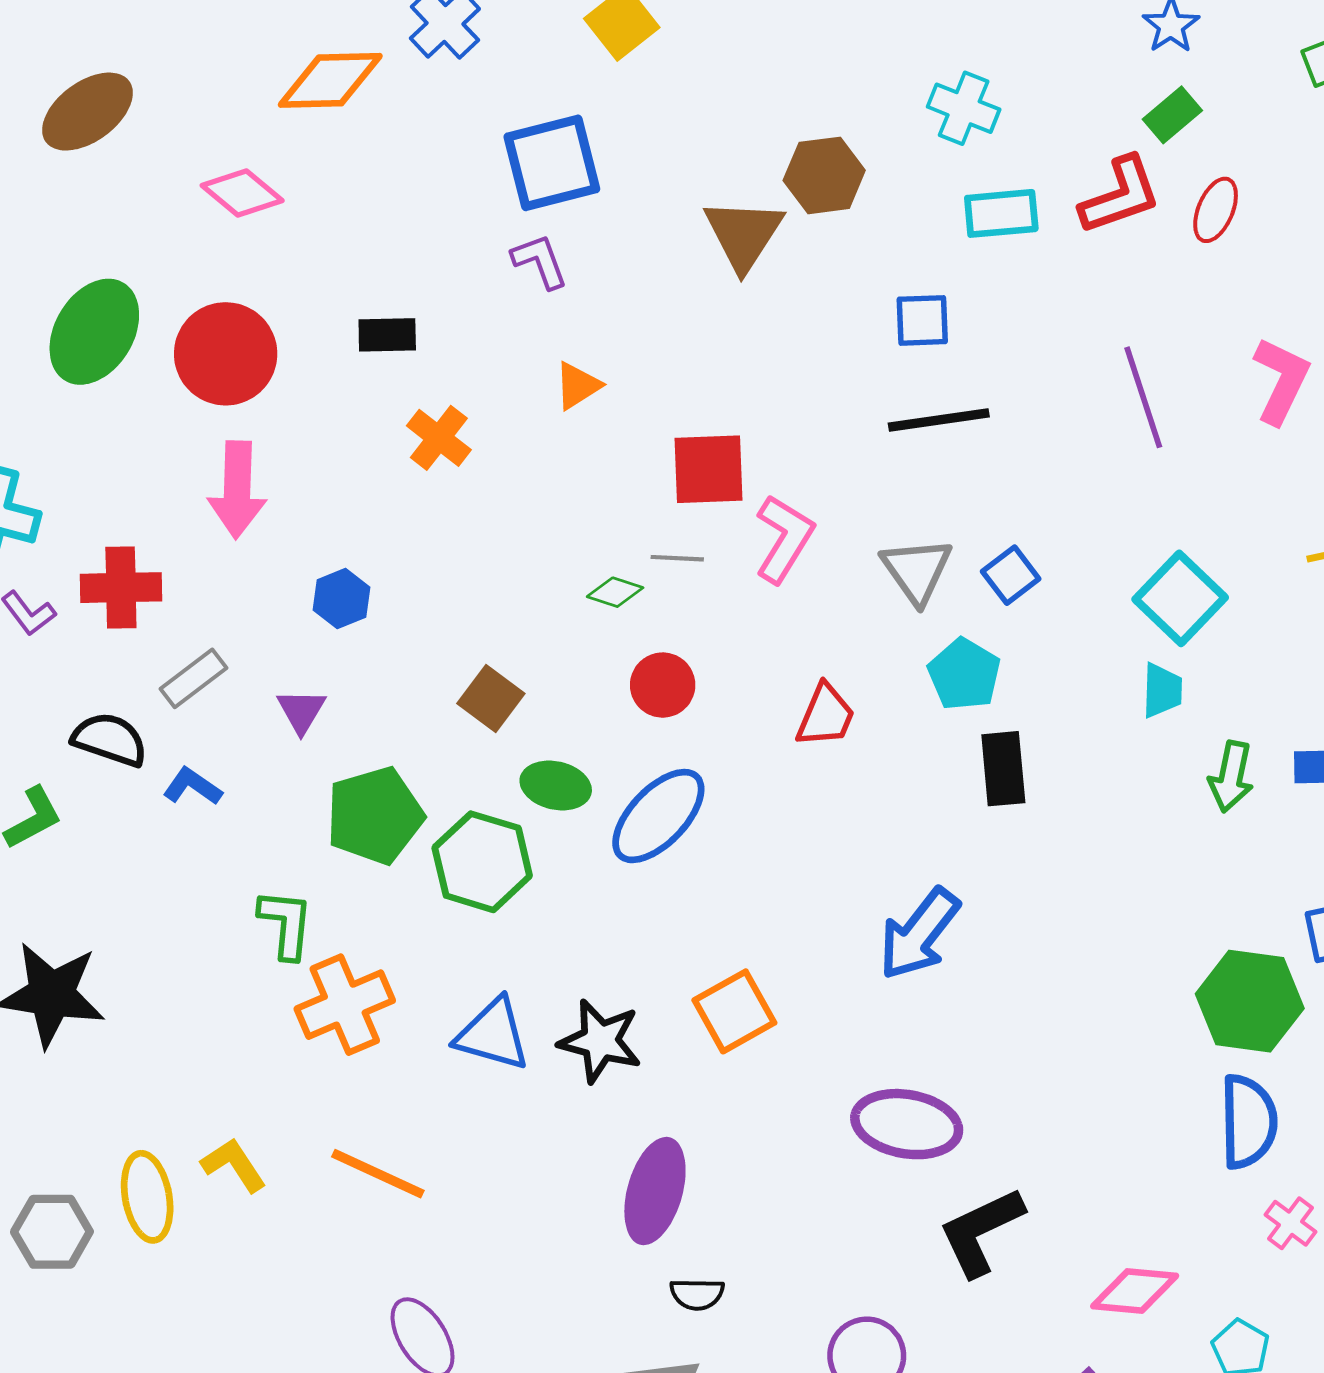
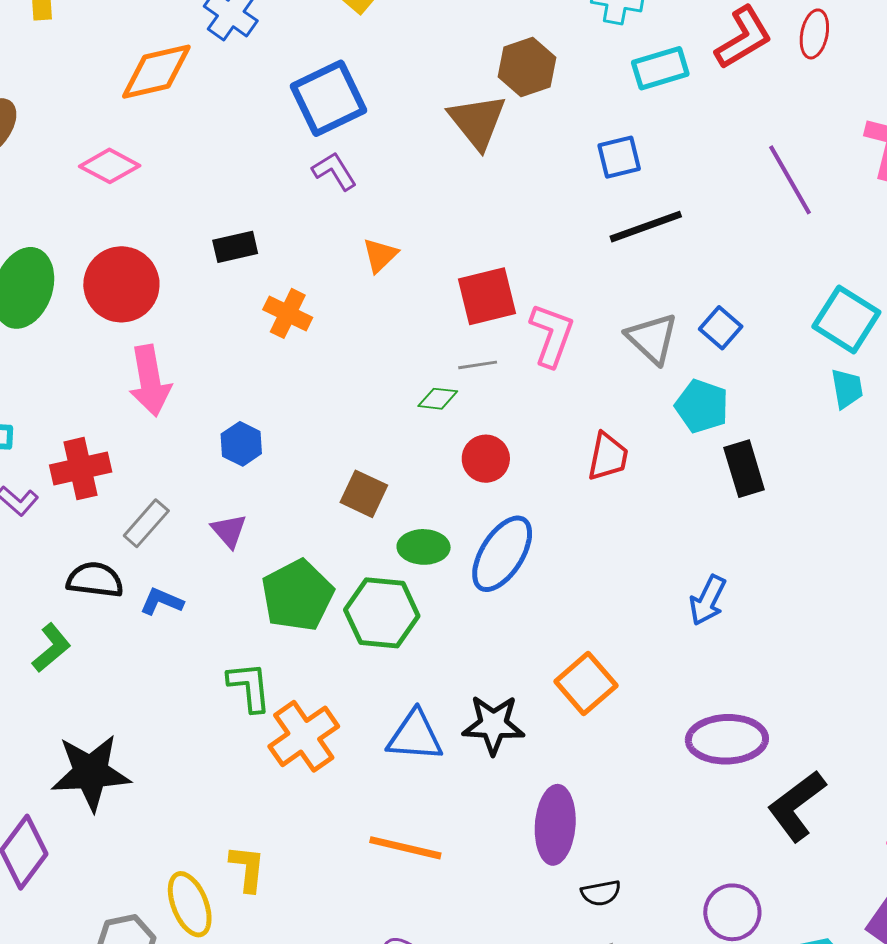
blue arrow: (919, 934) -> (708, 600), size x0.7
yellow L-shape: (234, 1165) -> (247, 868), turned 51
orange line: (378, 1174) -> (405, 848), moved

